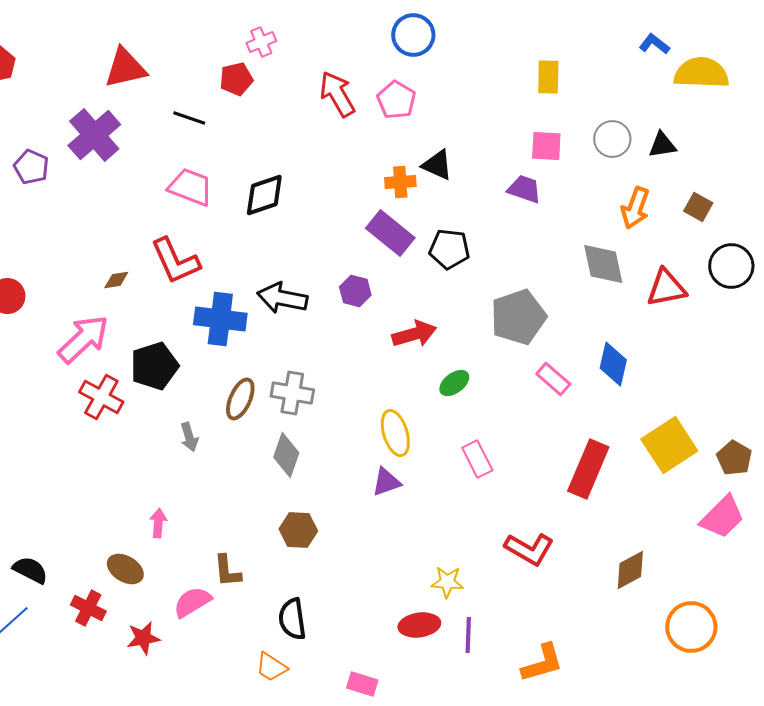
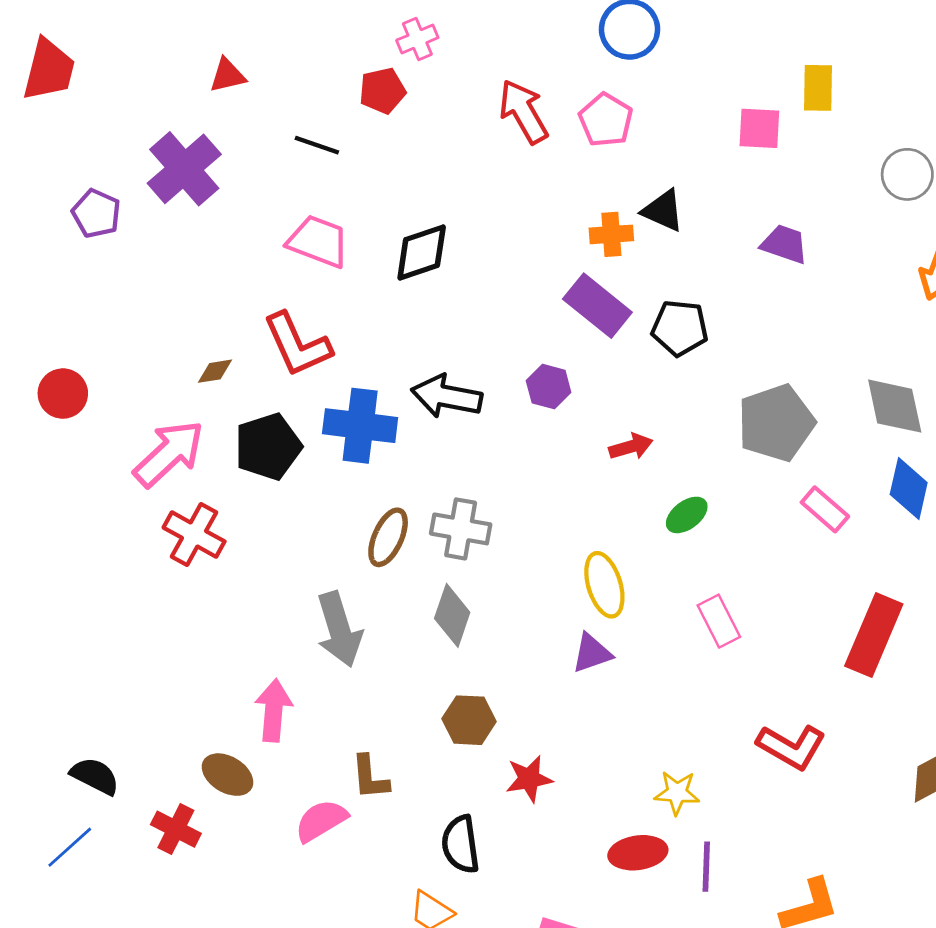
red triangle: (125, 68) -> (228, 75), size x0.6
pink square: (546, 146) -> (759, 128), moved
gray diamond: (603, 264) -> (895, 406), moved
red arrow: (414, 334) -> (631, 447), size x0.7
black pentagon: (154, 366) -> (268, 447), moved
gray arrow: (189, 437) -> (339, 629), moved, size x1.8
pink arrow: (158, 523) -> (274, 710), size x1.5
red star: (143, 638) -> (529, 779), moved

